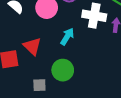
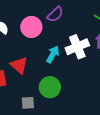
white cross: (94, 16) -> (77, 47), moved, turned -30

